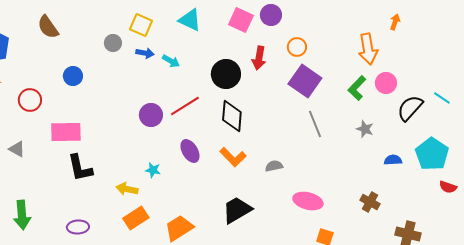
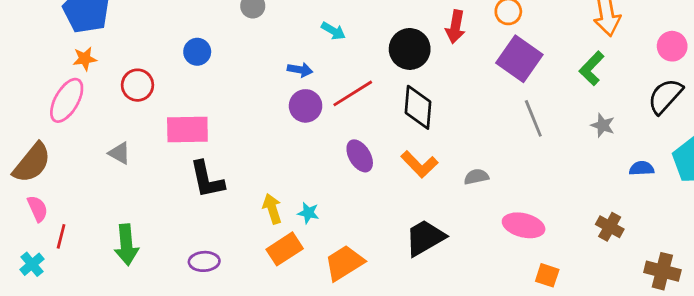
blue arrow: (145, 53) -> (300, 70), moved
pink circle: (386, 83) -> (672, 46), moved
cyan star: (153, 170) -> (308, 213), moved
yellow arrow: (127, 189) -> (272, 209), turned 60

